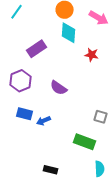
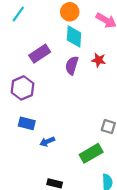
purple semicircle: (59, 88) -> (72, 65), moved, turned 72
blue arrow: (44, 121) -> (47, 142), moved
green rectangle: (85, 142) -> (91, 153), turned -50

